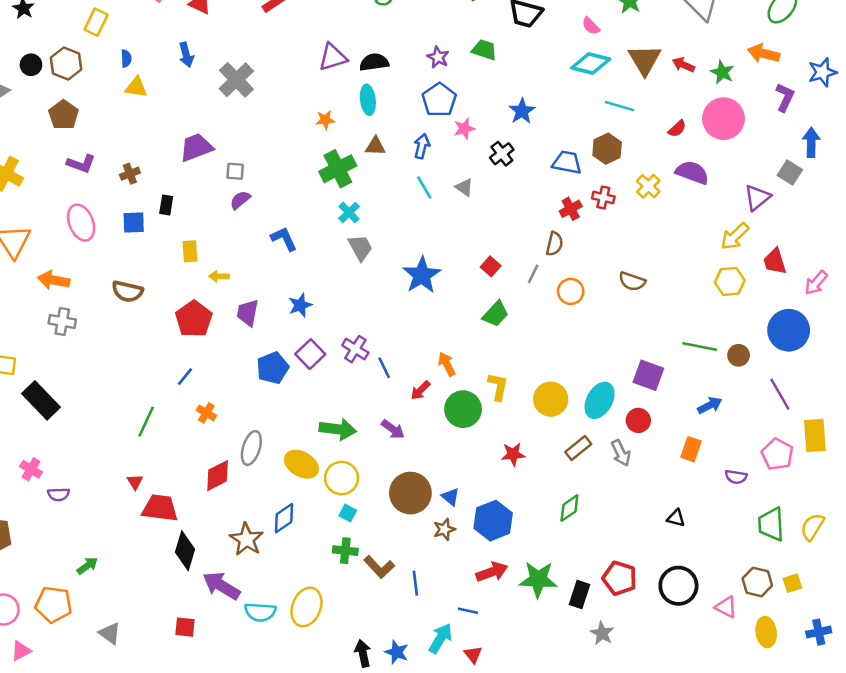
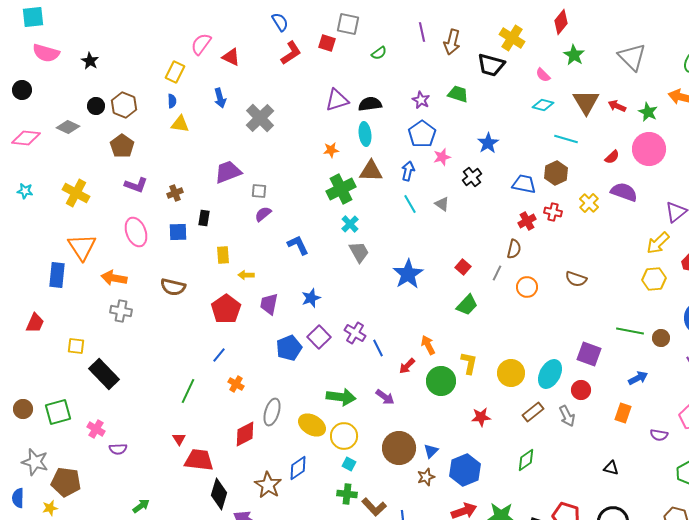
yellow rectangle: (96, 22) -> (175, 72), moved
cyan diamond: (591, 63) -> (543, 105), size x0.7
brown triangle: (375, 146) -> (371, 171), size x1.4
blue triangle: (451, 497) -> (431, 451), turned 35

